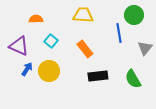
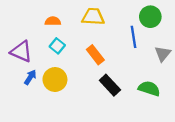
orange semicircle: (36, 19) -> (53, 21), moved
black rectangle: (98, 76) -> (110, 85), turned 54
green semicircle: (133, 79) -> (149, 88), turned 138

